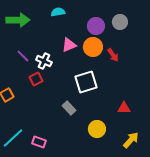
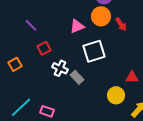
pink triangle: (69, 45) -> (77, 26), moved
white cross: (44, 61) -> (60, 68), moved
yellow circle: (97, 129) -> (116, 95), moved

